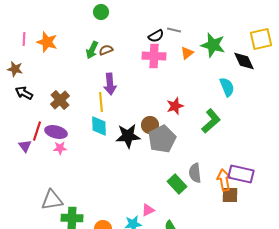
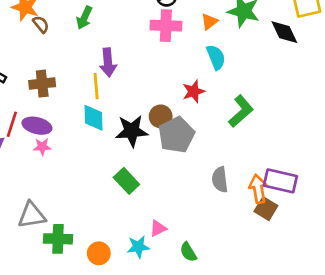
brown semicircle: (106, 50) -> (41, 24), moved, turned 72
cyan semicircle: (227, 87) -> (216, 57), moved
brown cross: (60, 100) -> (42, 84), turned 36
green rectangle: (177, 184) -> (126, 181), moved
brown square: (230, 195) -> (266, 209), turned 30

